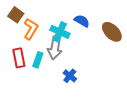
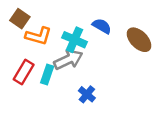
orange L-shape: (31, 29) -> (38, 36), turned 75
gray arrow: (55, 48) -> (68, 60), turned -125
red rectangle: (19, 58) -> (24, 72), turned 42

